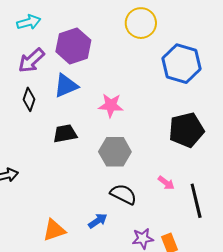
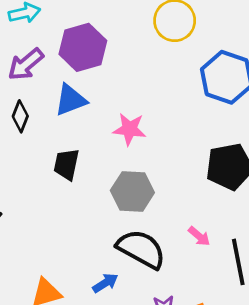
black trapezoid: (65, 134) -> (67, 164), turned -70
black semicircle: (123, 194) -> (141, 249), size x1.4

